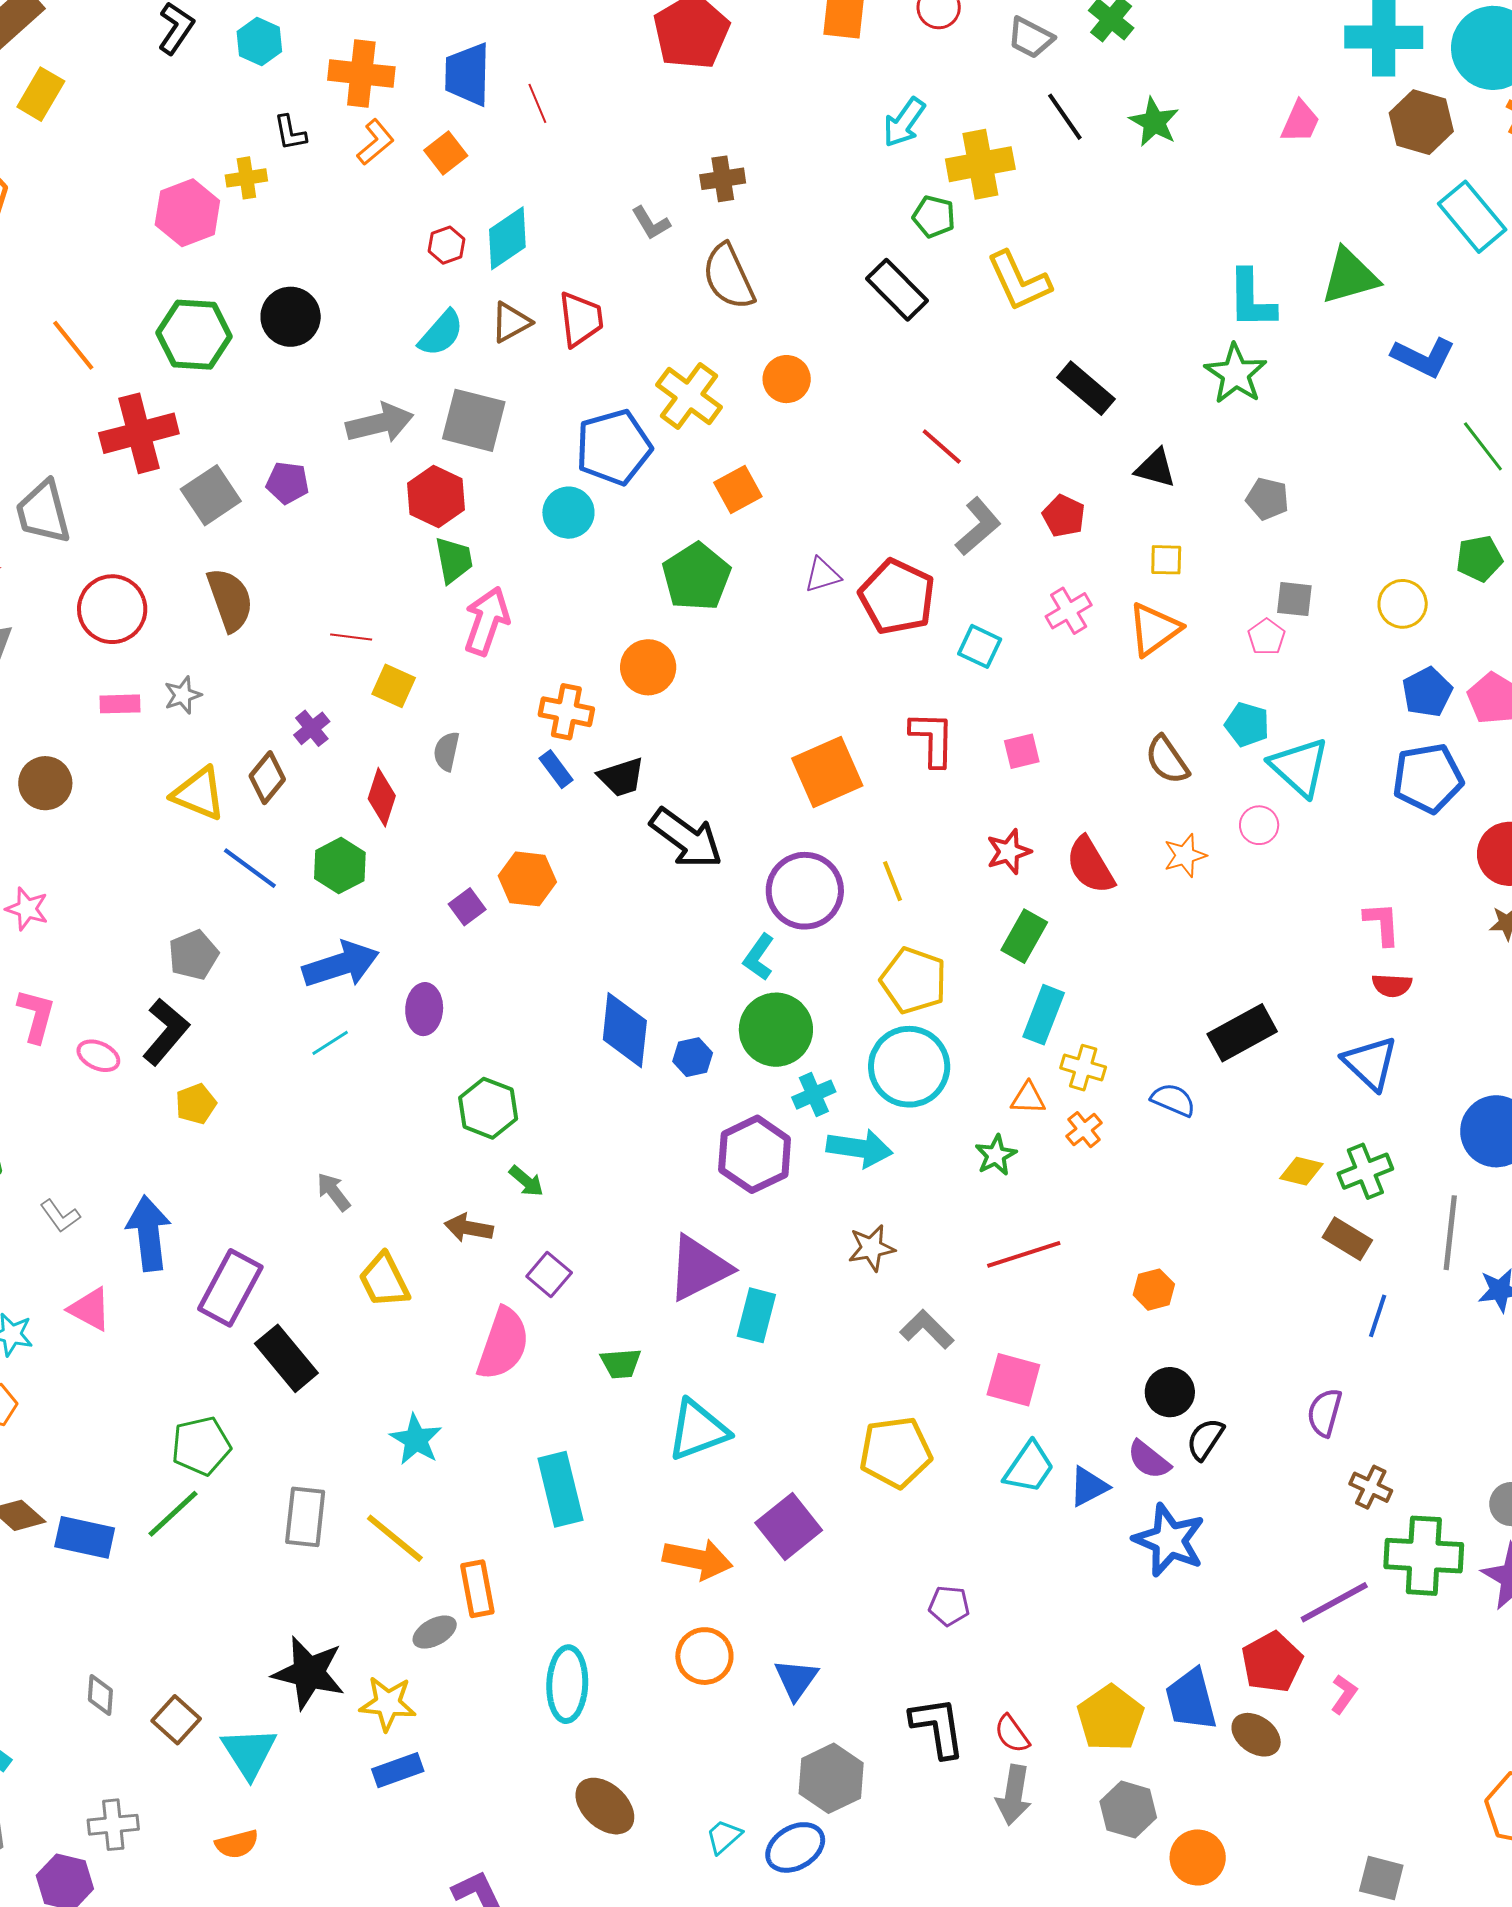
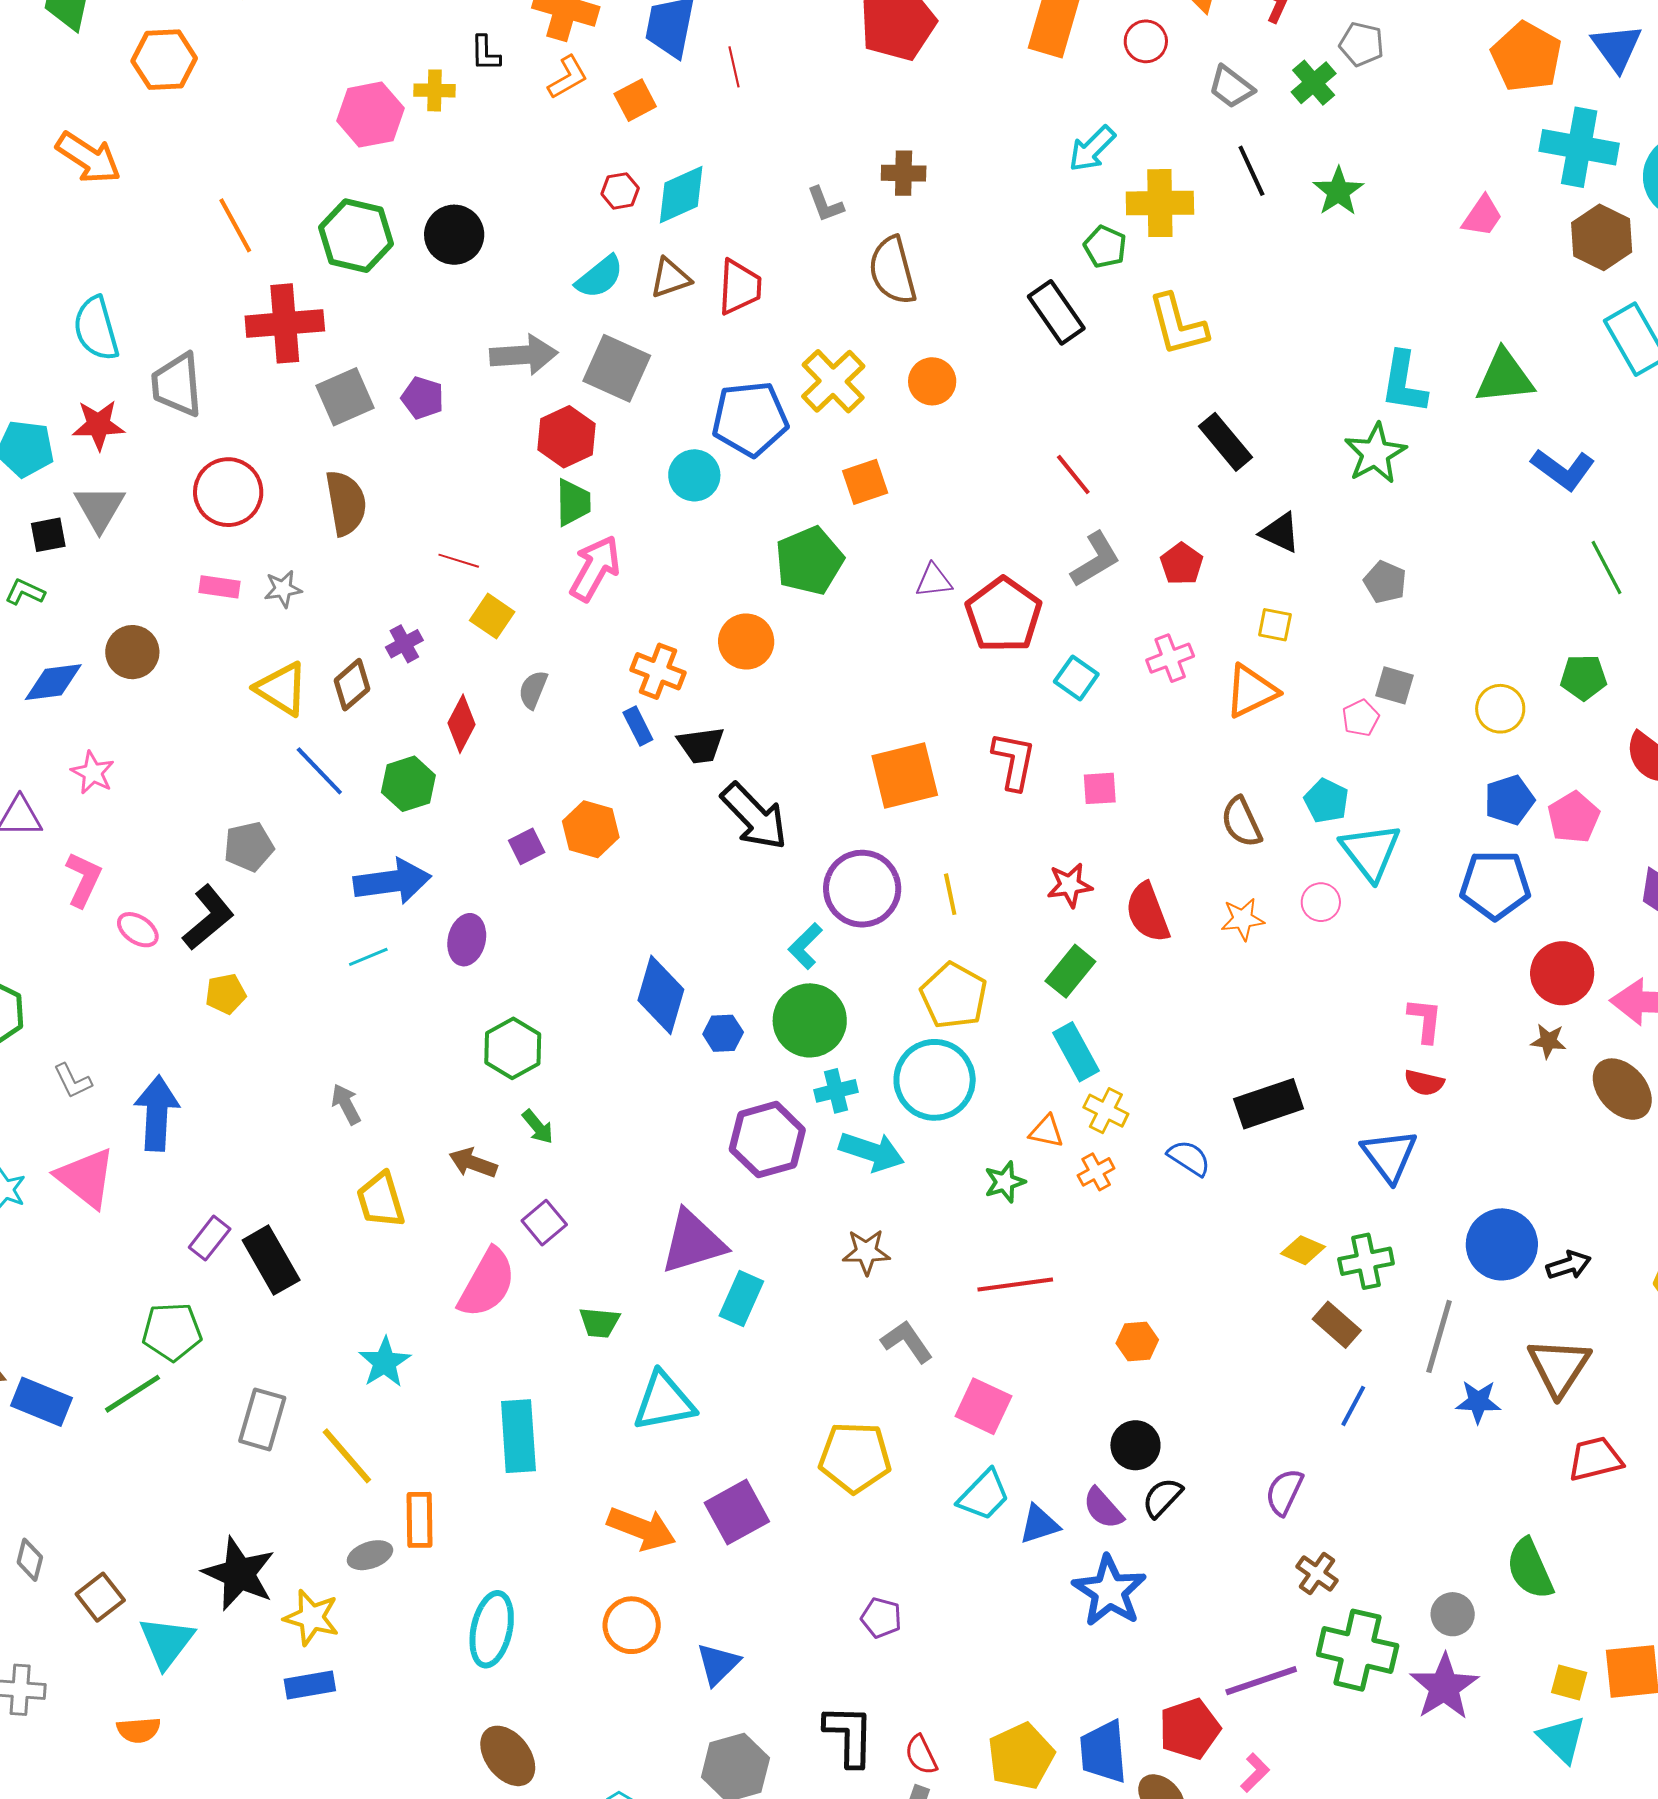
cyan rectangle: (1044, 1015) -> (1076, 1052), turned -60
purple rectangle: (230, 1288) -> (210, 1238), moved, size x0.6
pink triangle: (90, 1309) -> (86, 1178), size x1.4

